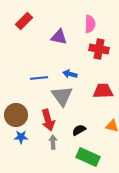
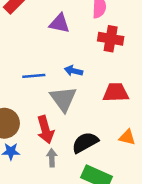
black semicircle: (79, 130) -> (85, 142), size x1.5

